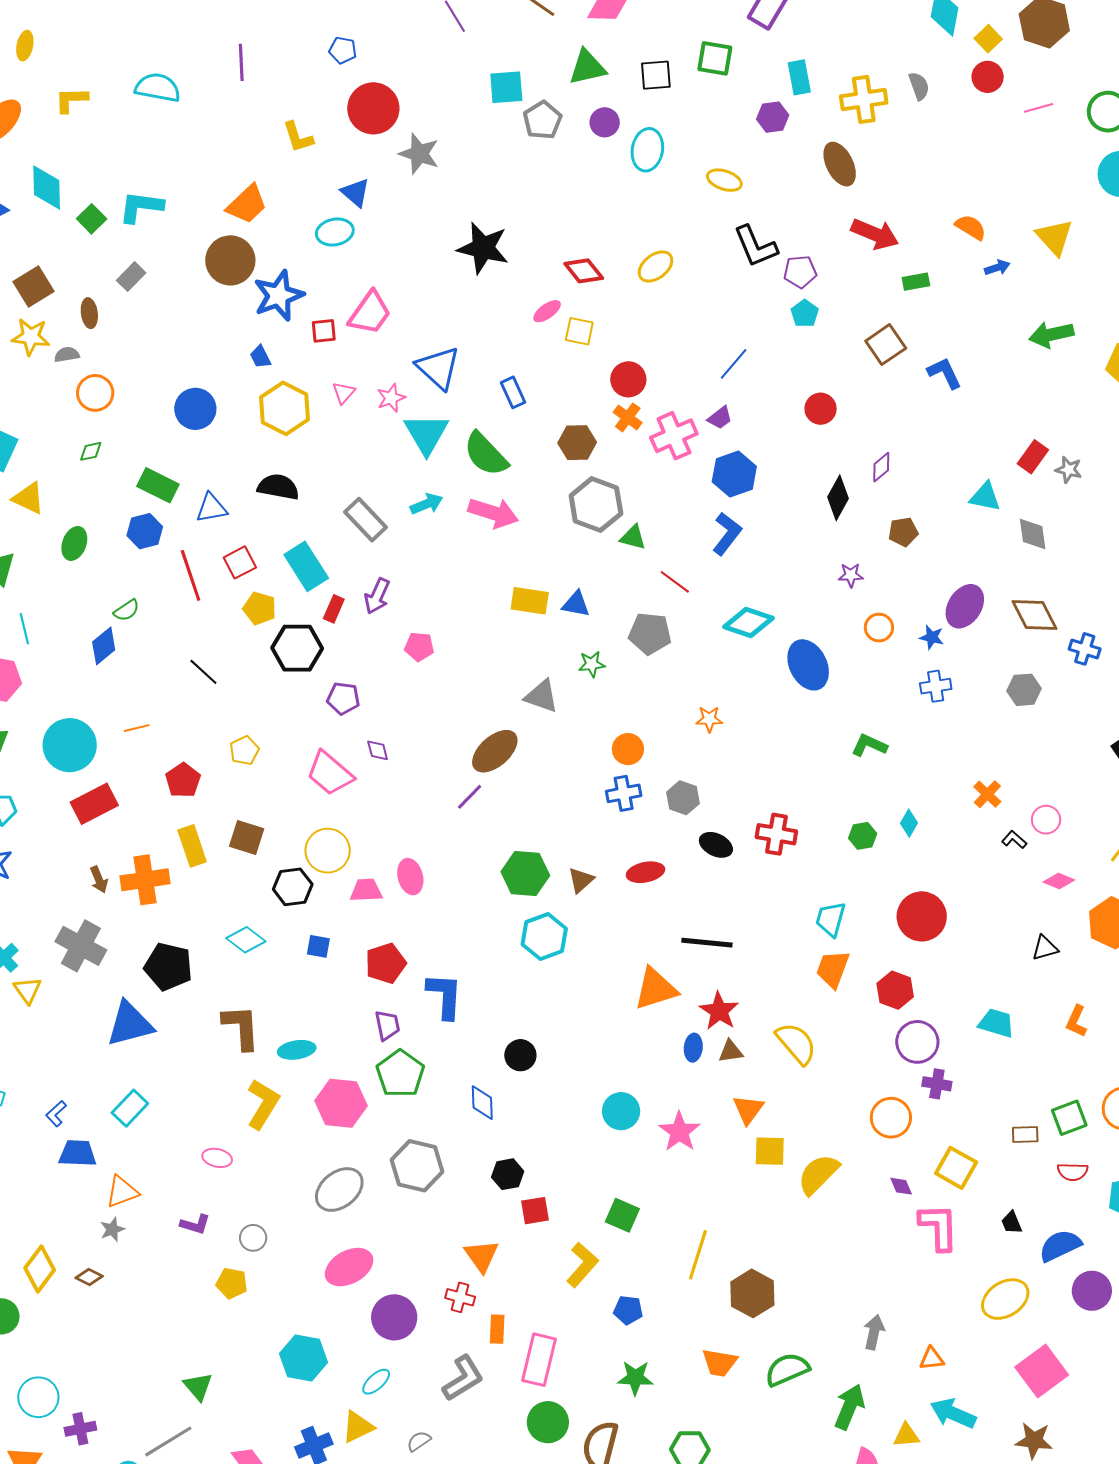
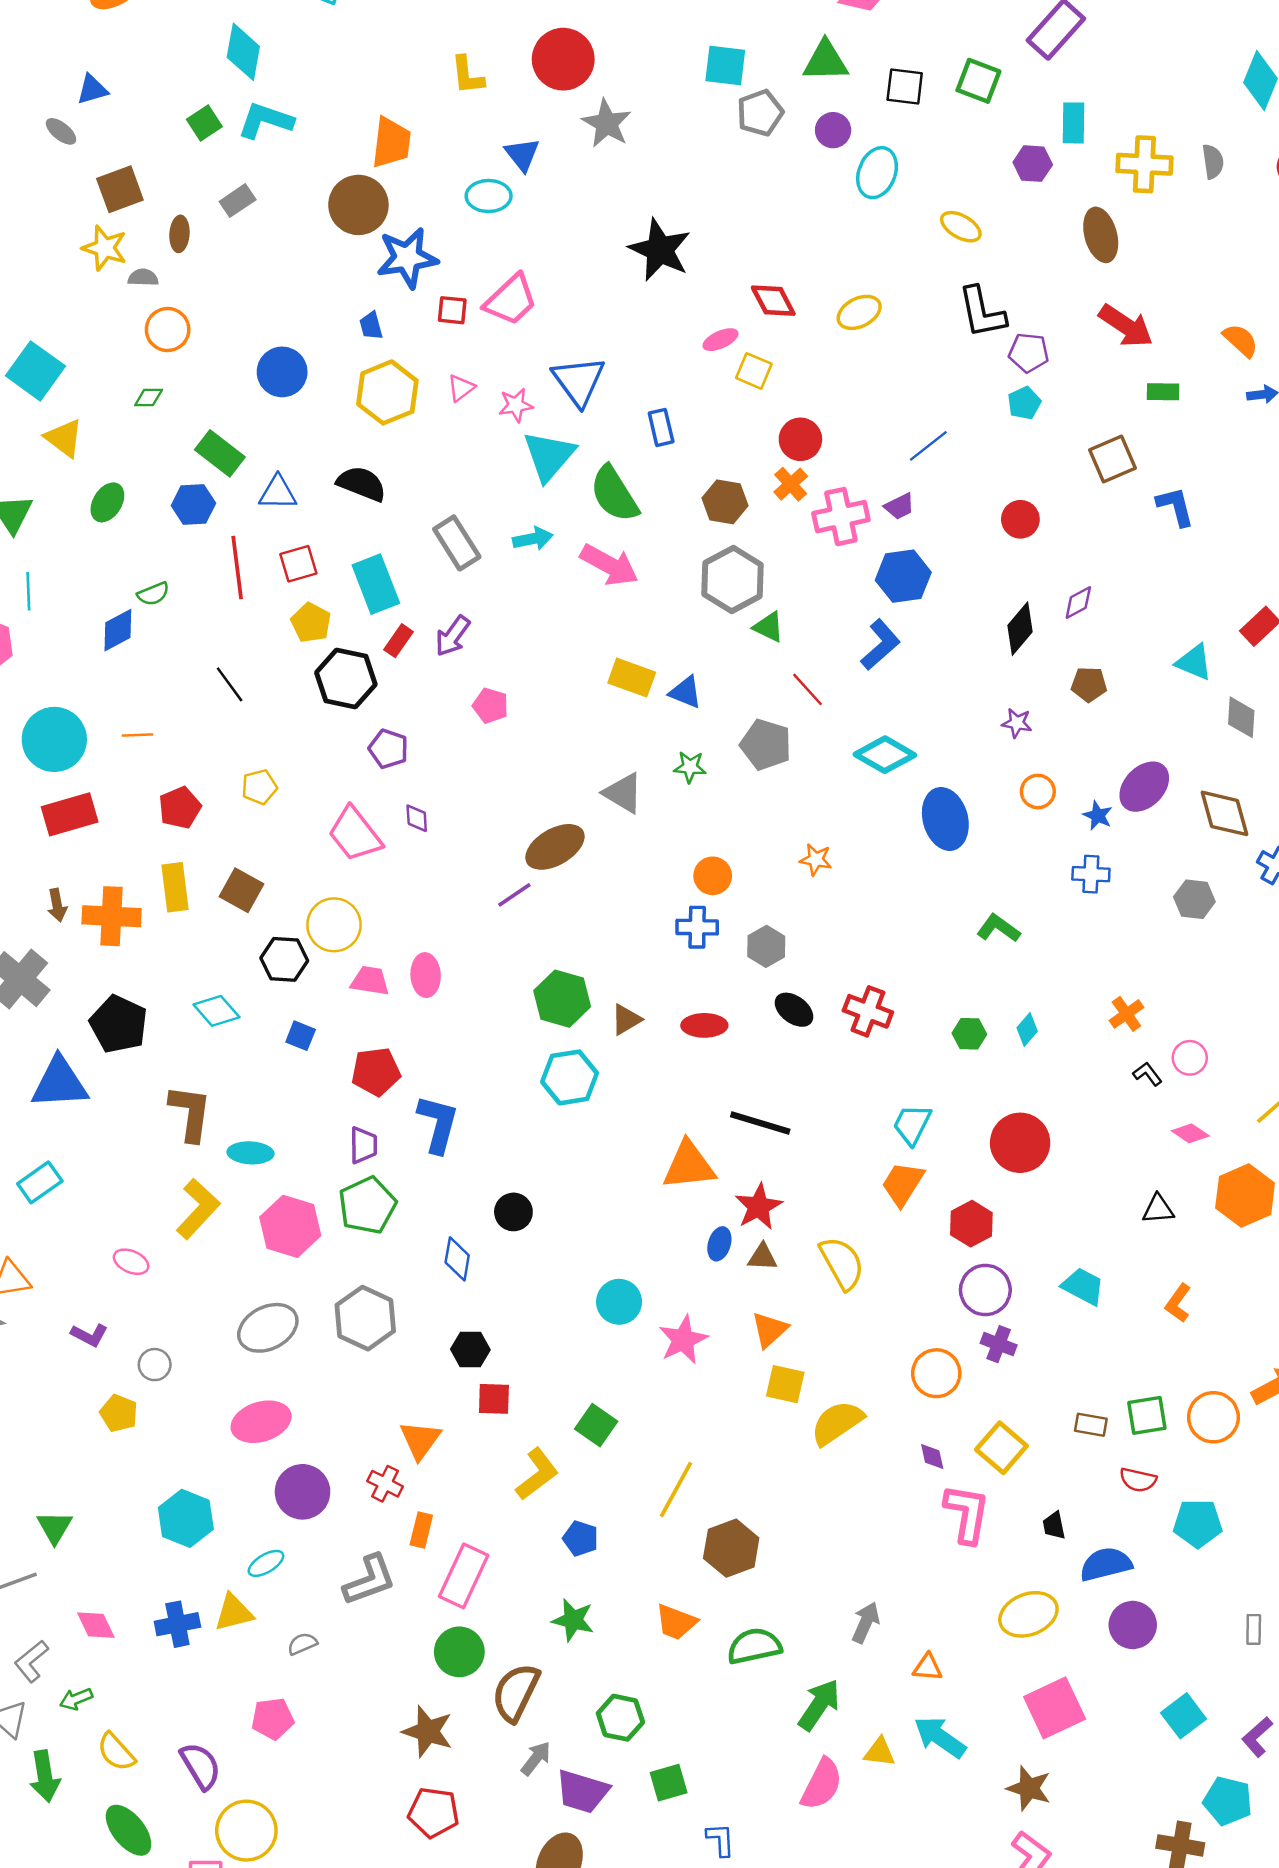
cyan diamond: (47, 188) -> (243, 52), moved
orange trapezoid: (247, 204) -> (391, 143), turned -51

